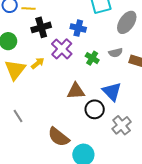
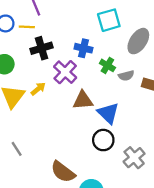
green cross: (92, 58) -> (107, 65), moved
brown triangle: (76, 91) -> (83, 100), moved
blue triangle: (112, 92) -> (108, 113), moved

